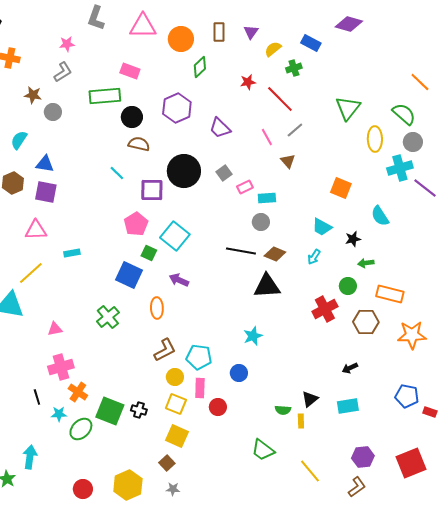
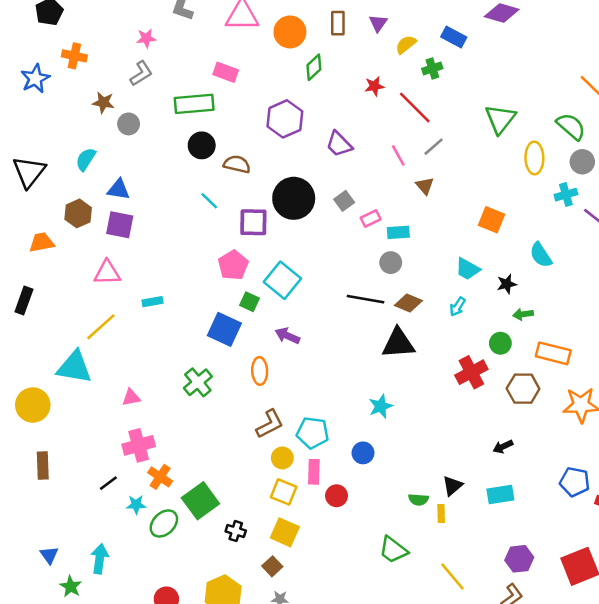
black circle: (132, 117) -> (202, 145), moved
cyan cross: (400, 168) -> (566, 195), size x0.7
black line: (37, 397) -> (108, 483), turned 70
black cross: (139, 410) -> (236, 531), moved
green square: (110, 411) -> (200, 501), turned 32

